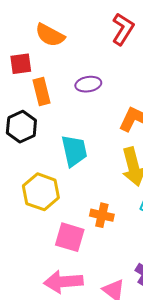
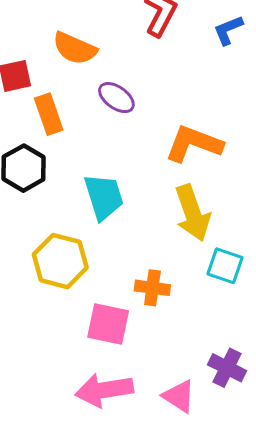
orange semicircle: (50, 35) -> (75, 48), moved
purple ellipse: (88, 84) -> (116, 98), turned 50

